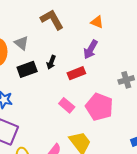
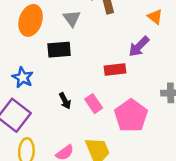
gray triangle: (22, 43) -> (72, 18), moved
black arrow: (51, 62) -> (65, 101), moved, turned -64

